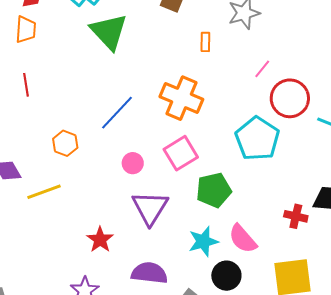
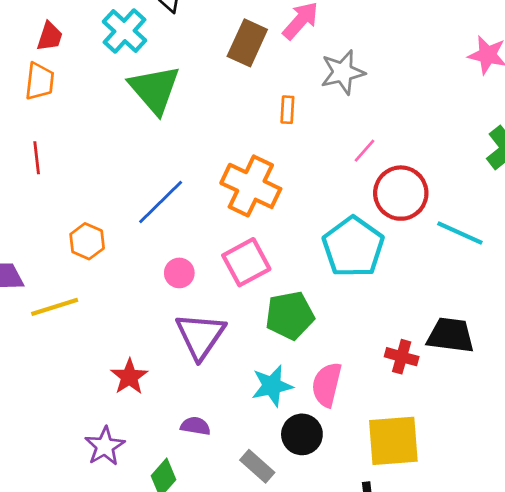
pink semicircle: (243, 239) -> (327, 385), turned 52
purple semicircle: (149, 273) -> (195, 426), size x0.6

